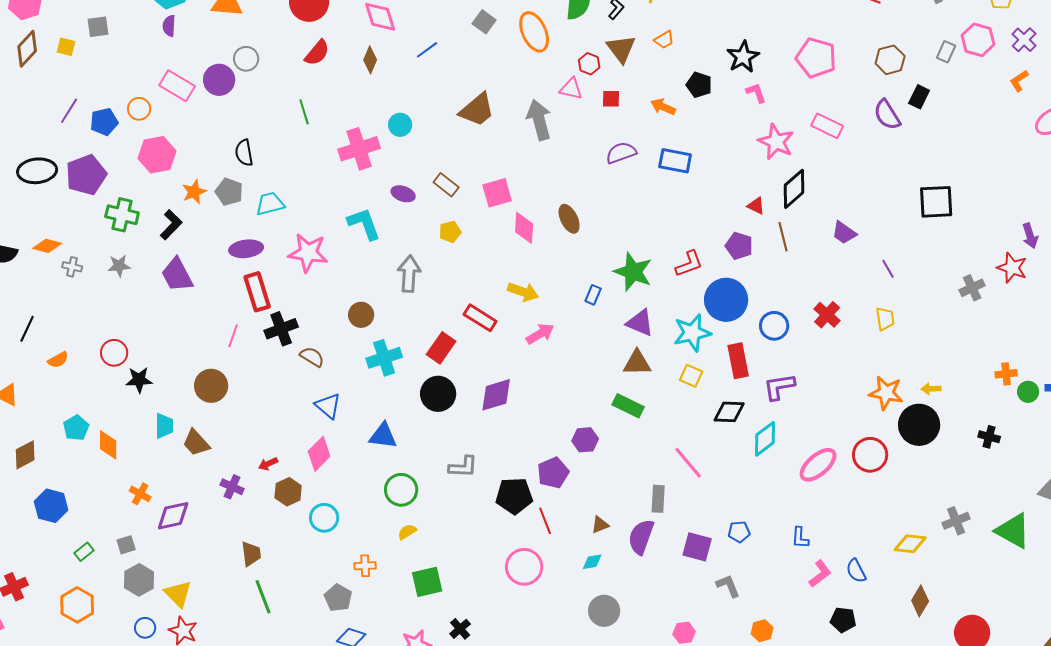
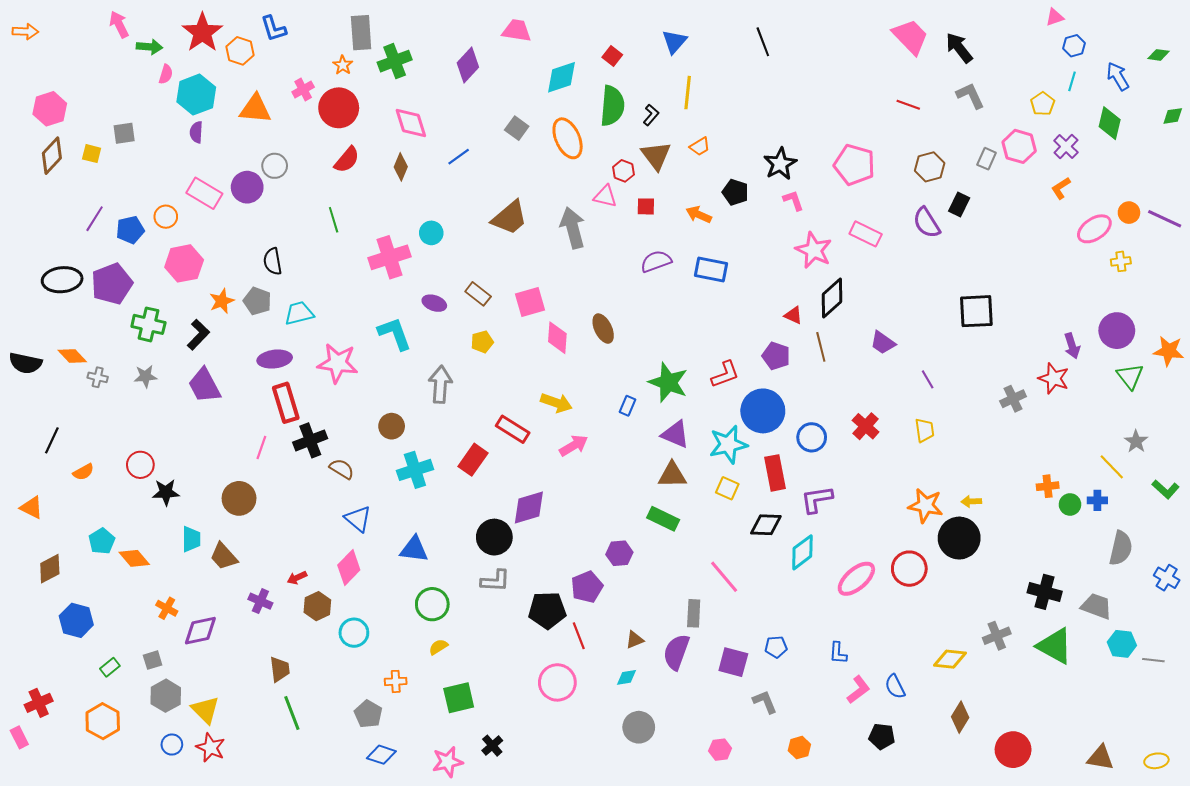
orange diamond: (47, 246) -> (72, 356), turned 32
black circle: (438, 394) -> (494, 537), moved
black cross: (989, 437) -> (1045, 592), moved, size x1.5
orange diamond: (108, 445) -> (134, 558), turned -40

